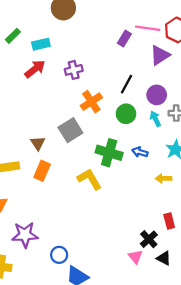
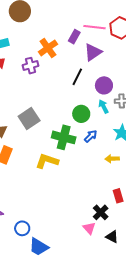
purple triangle: (160, 55) -> (93, 52), moved
orange cross: (91, 102) -> (48, 48), moved
green circle: (126, 114) -> (81, 114), moved
blue arrow: (140, 152) -> (91, 136), turned 120
yellow L-shape: (89, 179) -> (47, 161), turned -40
black triangle: (164, 258) -> (112, 237), moved

